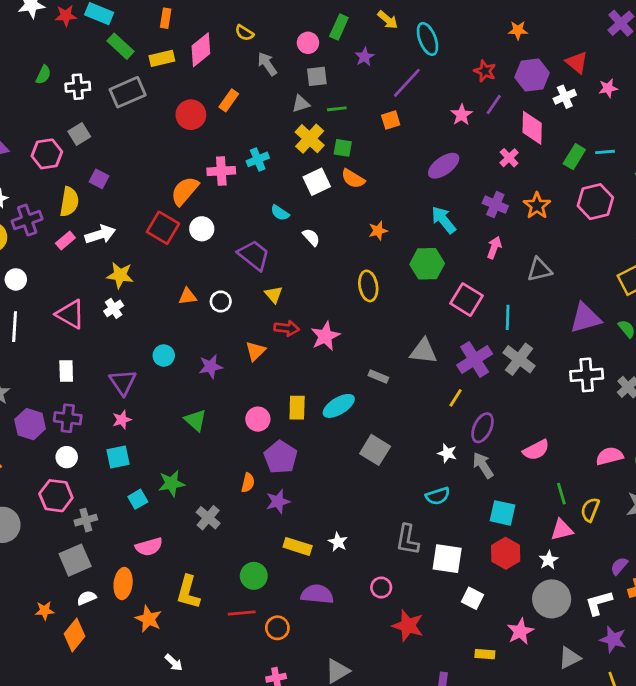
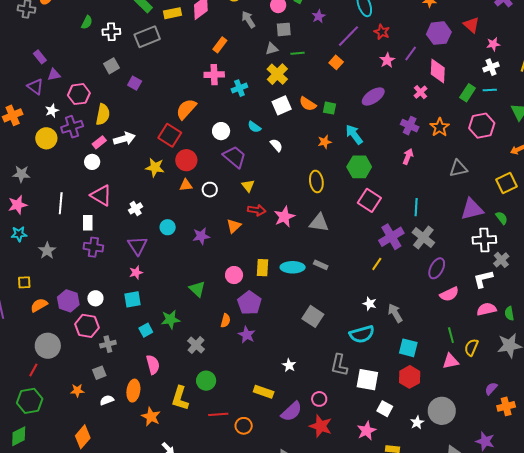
red star: (485, 71) -> (382, 32), moved
white cross: (565, 97) -> (491, 67), moved
red circle: (191, 115) -> (186, 160), moved
orange square: (391, 120) -> (336, 62), turned -32
green square: (343, 148) -> (329, 108), moved
pink hexagon: (47, 154) -> (79, 94), moved
pink cross: (221, 171) -> (214, 75), moved
purple square: (99, 179) -> (135, 83), moved
cyan arrow: (444, 220) -> (354, 134), moved
white circle: (202, 229) -> (221, 131), moved
gray triangle: (539, 270) -> (458, 168), moved
yellow star: (120, 275) -> (155, 167), moved
white circle: (16, 279) -> (92, 162), moved
pink square: (466, 300) -> (369, 200), moved
white cross: (114, 308) -> (136, 208), moved
gray triangle: (423, 351) -> (319, 223), moved
white rectangle: (66, 371) -> (88, 223), moved
white cross: (587, 375) -> (484, 240), moved
gray rectangle: (378, 376) -> (321, 265), moved
cyan ellipse: (339, 406) -> (293, 267), turned 30
purple cross: (68, 418) -> (93, 247), moved
green triangle: (195, 420) -> (197, 289), moved
purple hexagon: (30, 424) -> (68, 301), moved
purple ellipse: (483, 428) -> (437, 268), moved
gray square: (375, 450) -> (313, 316), moved
pink semicircle: (536, 450) -> (449, 294), moved
cyan semicircle: (438, 496) -> (362, 334), size x1.4
purple star: (278, 502) -> (247, 335), turned -30
yellow rectangle: (298, 546) -> (264, 392), moved
pink semicircle: (149, 547) -> (153, 365), turned -90
gray square: (75, 560) -> (99, 373), size x0.6
white star: (548, 560) -> (417, 422), moved
green circle: (254, 576) -> (206, 381), moved
purple semicircle: (317, 594) -> (291, 411), moved, turned 130
white L-shape: (599, 603) -> (483, 279), moved
orange star: (45, 611) -> (77, 390), moved
red star: (408, 626) -> (321, 426), moved
pink star: (520, 631) -> (367, 431), moved
orange diamond: (75, 635) -> (83, 437), moved

